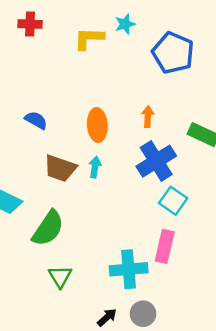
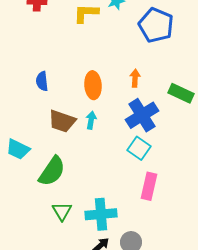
blue semicircle: (36, 120) -> (42, 81), turned -126
cyan square: (173, 201) -> (139, 148), moved
cyan cross: (129, 269) -> (101, 214), moved

